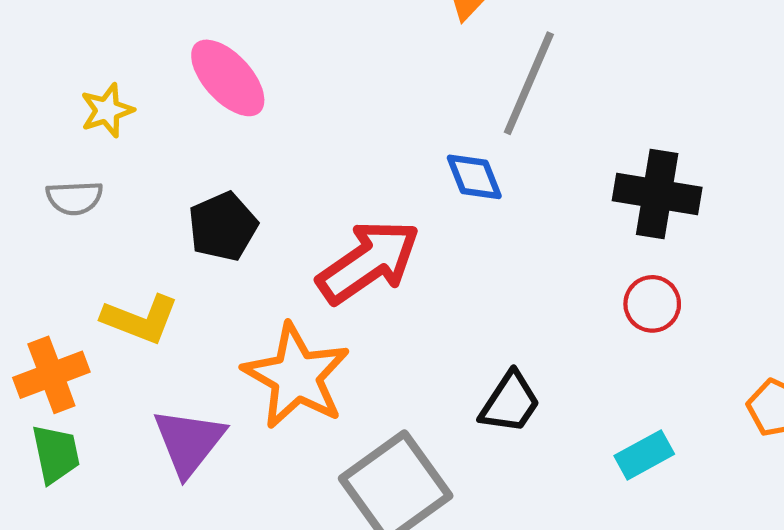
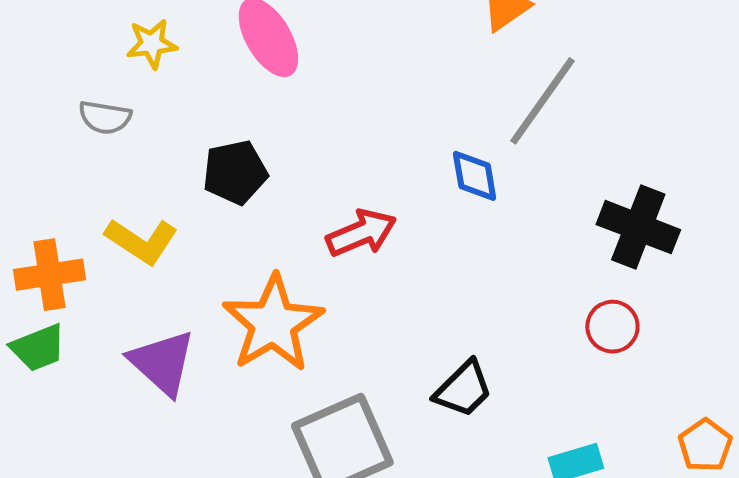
red arrow: (369, 262) -> (361, 233), size x0.7
purple triangle: (189, 442) -> (162, 363), turned -38
green trapezoid: (56, 454) -> (38, 348), turned 68

